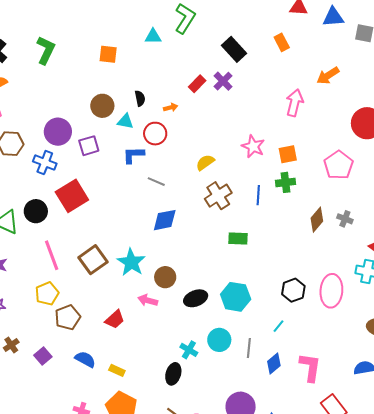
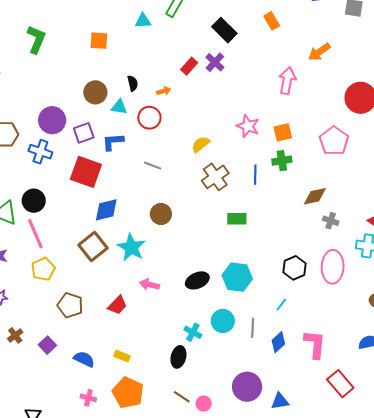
blue L-shape: (133, 155) -> (113, 142), moved
red square: (72, 196) -> (86, 172), moved, turned -36
gray cross: (345, 219) -> (331, 221), moved
blue diamond: (165, 220) -> (106, 210), moved
brown diamond: (317, 220) -> (315, 196), turned 40
pink line: (52, 255) -> (35, 234), moved
brown circle: (165, 277) -> (161, 214), moved
yellow pentagon: (47, 294) -> (43, 269), moved
brown pentagon: (68, 317) -> (70, 305), turned -30
blue semicircle: (85, 359) -> (84, 359), moved

